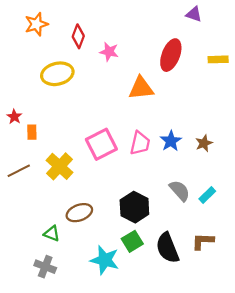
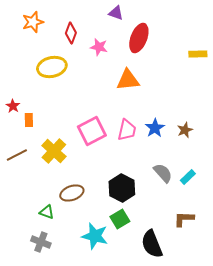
purple triangle: (194, 14) -> (116, 13), moved
red ellipse: (171, 55) -> (139, 38), moved
black semicircle: (168, 248) -> (152, 244), moved

